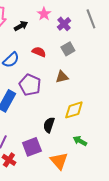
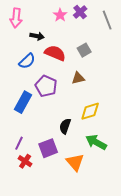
purple cross: (64, 24) -> (80, 12), moved
black arrow: (21, 26) -> (37, 36), moved, turned 40
red semicircle: (39, 52) -> (55, 53), size x1.5
green arrow: (80, 141) -> (96, 142), size x1.5

